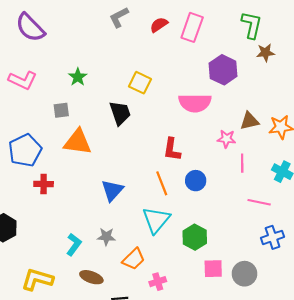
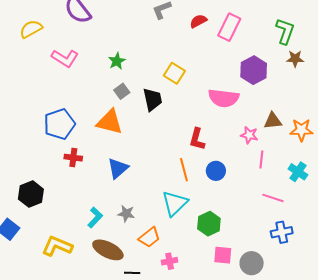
gray square: (61, 110) -> (122, 91), moved, turned -35
blue triangle: (112, 190) -> (118, 168), moved
brown ellipse: (91, 277) -> (108, 250), size x1.4

